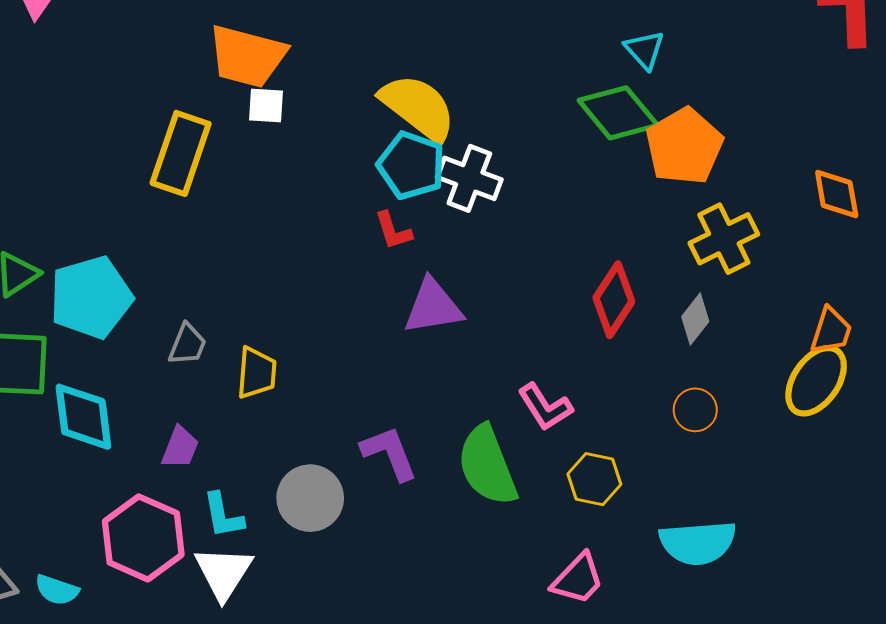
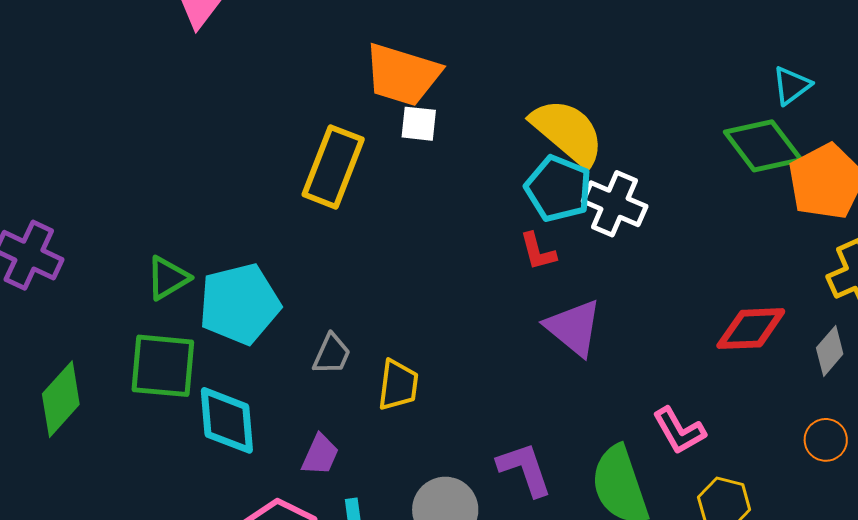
cyan triangle: (644, 50) -> (791, 85), turned 33
red diamond: (614, 300) -> (751, 329), turned 52
purple triangle: (433, 307) -> (574, 328), turned 46

